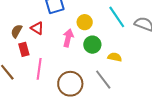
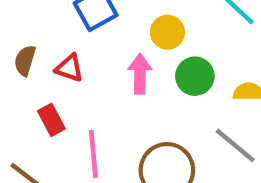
brown semicircle: (17, 31) -> (25, 60), moved

